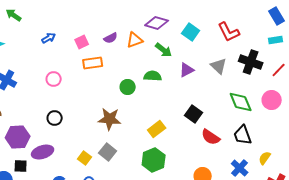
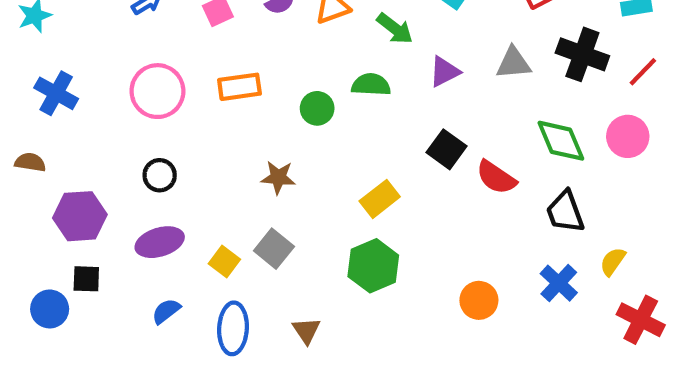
orange rectangle: (93, 63) -> (239, 87), moved
gray triangle: (219, 66) -> (513, 63), turned -48
pink circle: (54, 79) -> (157, 91), size x1.6
black square: (194, 114) -> (447, 149), moved
brown star: (110, 119) -> (278, 177), size x0.7
red semicircle: (211, 137) -> (496, 177), moved
purple ellipse: (43, 152) -> (160, 242), moved

